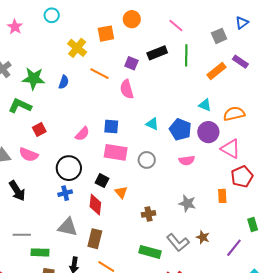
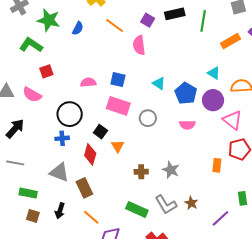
pink semicircle: (82, 134) -> (88, 82), turned -147
black arrow: (17, 191) -> (15, 129), turned -115
gray star: (187, 203) -> (171, 170), moved
gray line: (22, 235) -> (15, 163), moved
brown rectangle: (95, 239) -> (84, 188), turned -48

